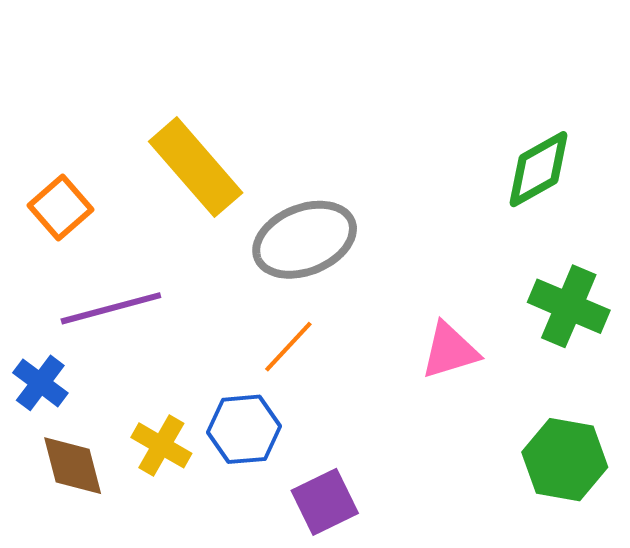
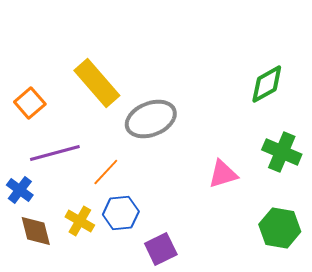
orange line: (288, 347) -> (106, 172), moved

